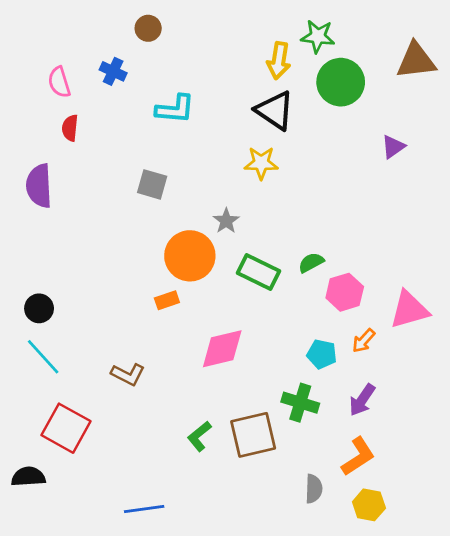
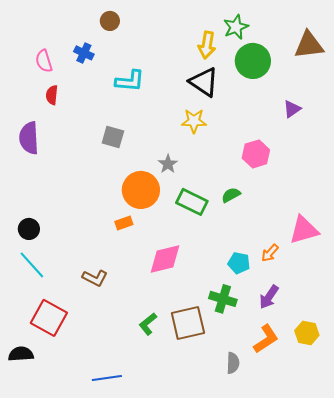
green star: (318, 36) -> (236, 27), turned -30
pink hexagon: (345, 292) -> (256, 154), moved
yellow hexagon: (369, 505) -> (307, 333), moved

